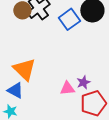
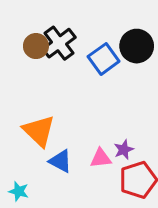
blue triangle: (15, 90) -> (60, 161), moved

